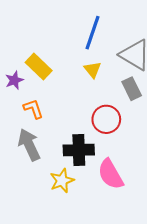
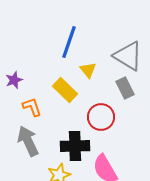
blue line: (93, 33) -> (69, 42), moved
yellow rectangle: (39, 66) -> (65, 90), moved

